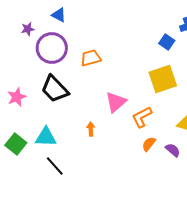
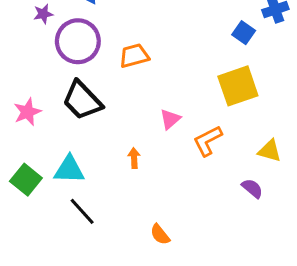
pink triangle: (116, 102) -> (170, 119), size x0.7
orange semicircle: (149, 144) -> (160, 234), moved, turned -77

